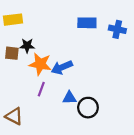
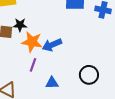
blue triangle: (70, 98) -> (52, 83), moved
black circle: (88, 108) -> (89, 75), moved

